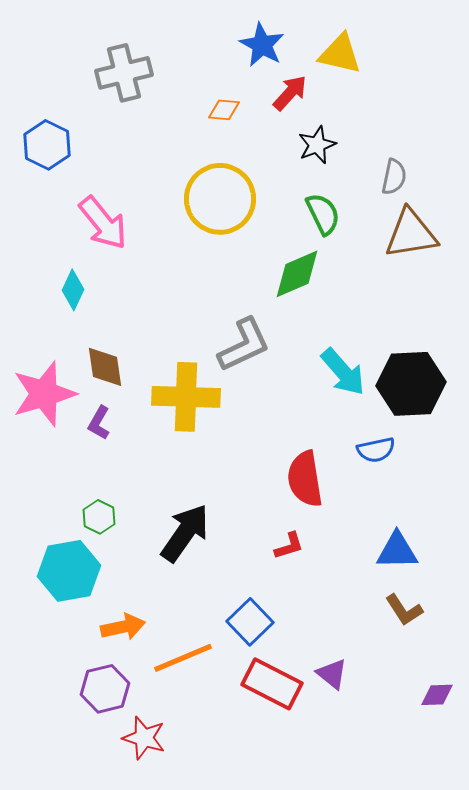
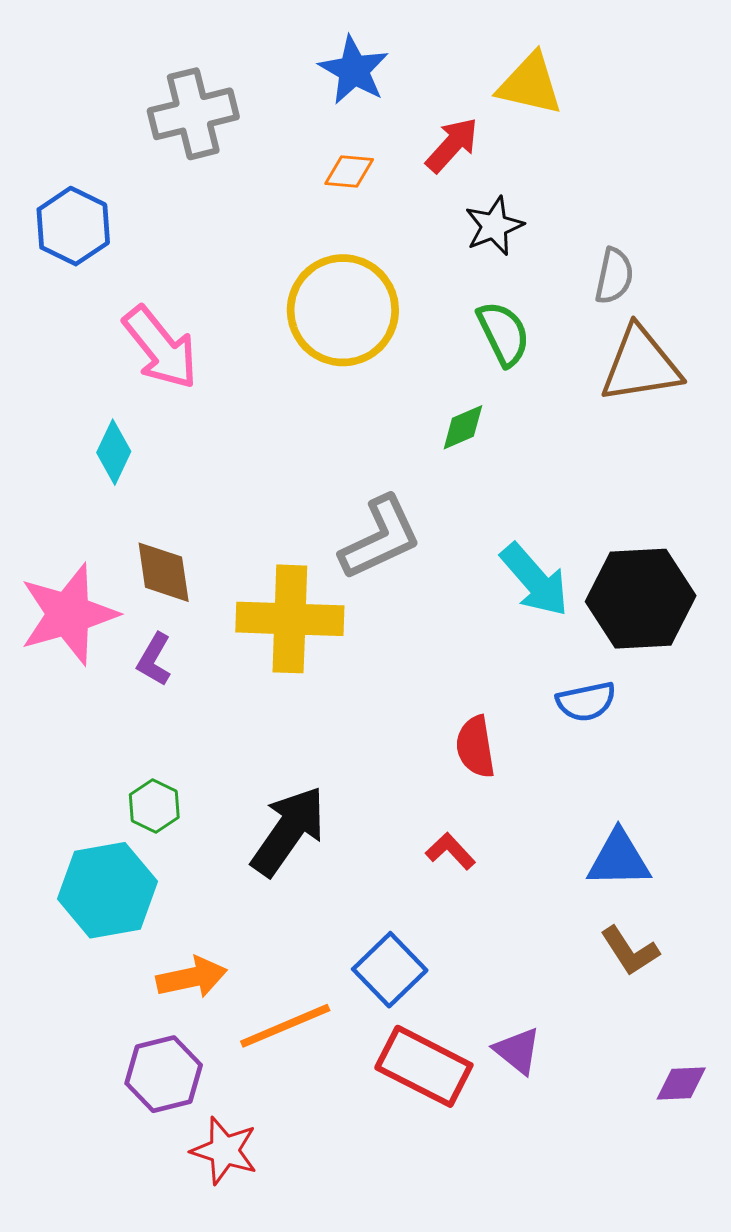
blue star: (262, 45) -> (354, 70), moved
green diamond: (297, 274) -> (463, 427), size x0.6
red semicircle: (305, 479) -> (475, 747), size x0.7
red L-shape: (289, 546) -> (450, 851), turned -116

